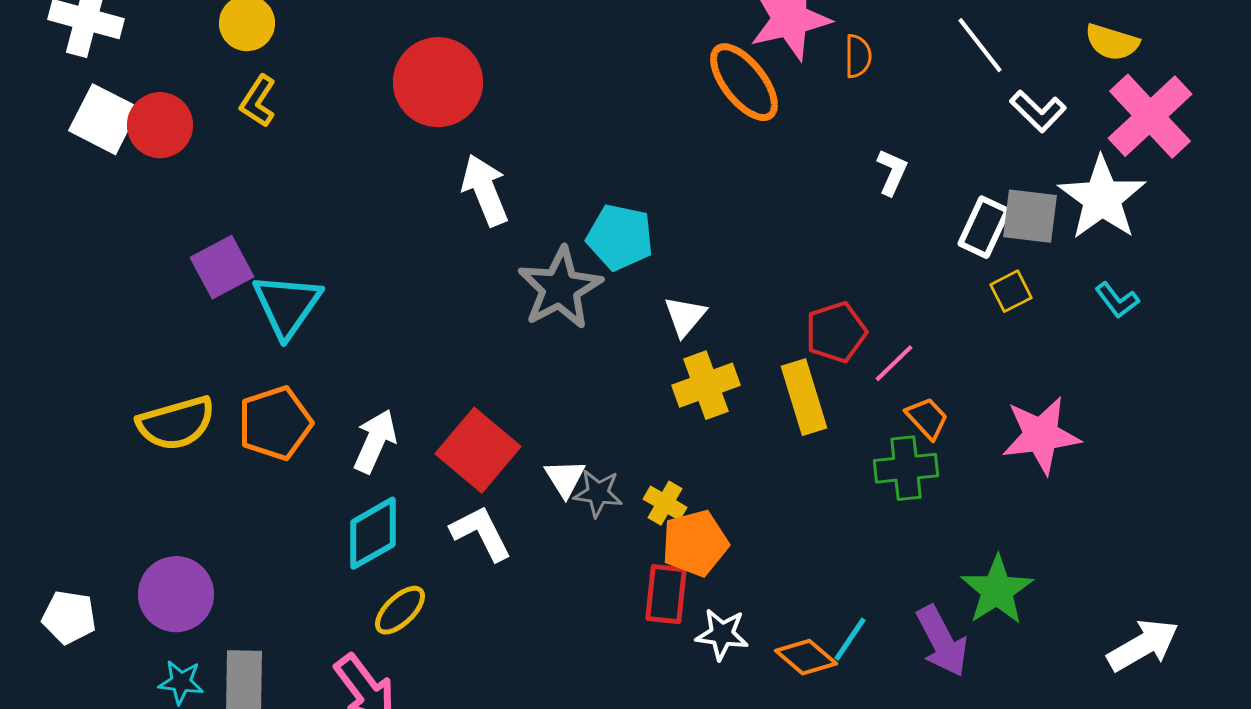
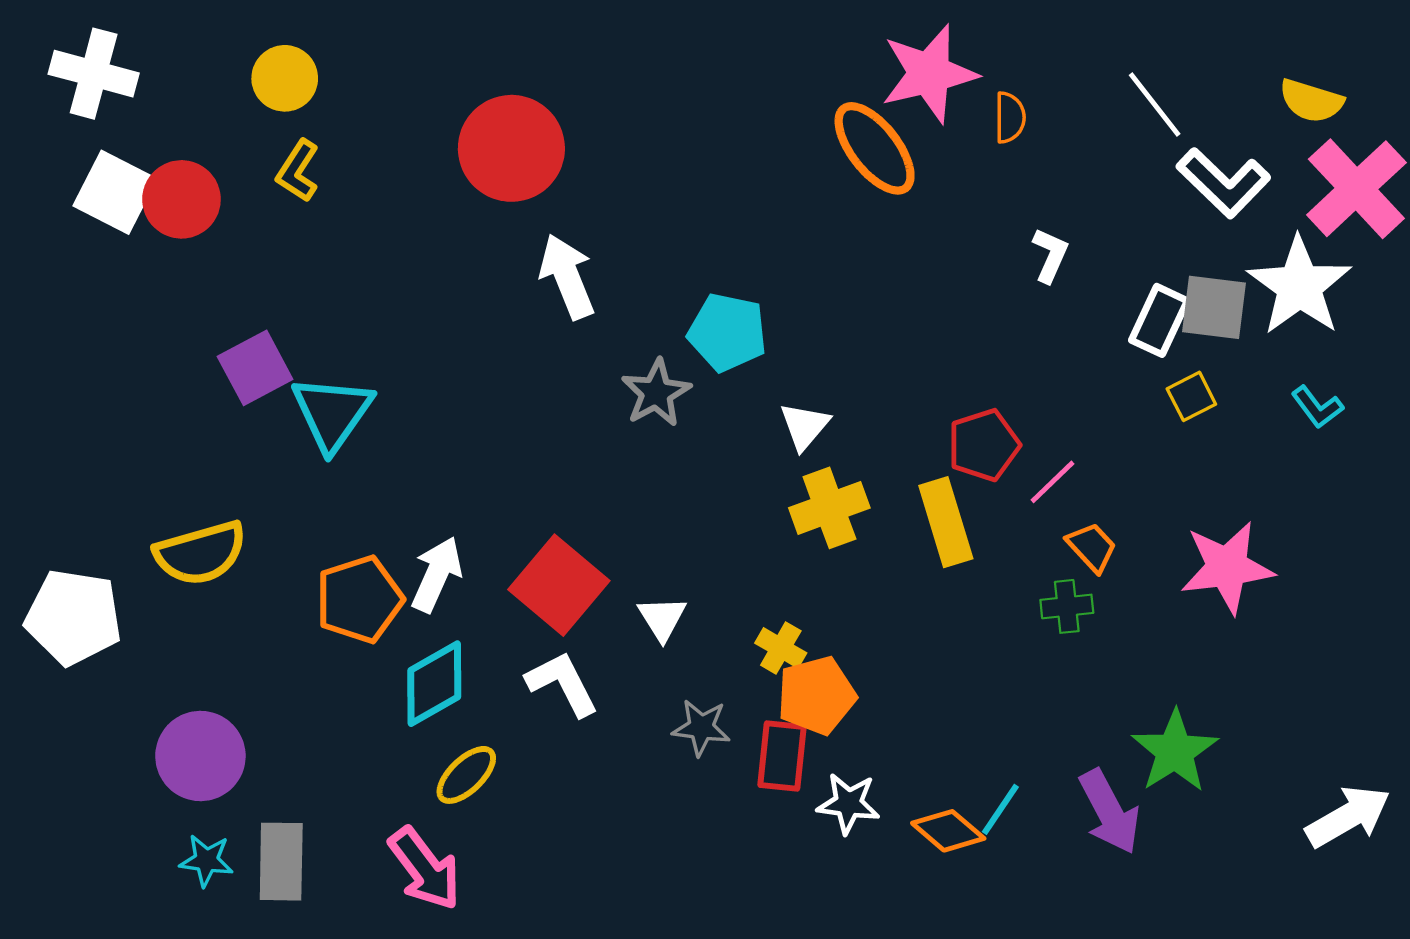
white L-shape: (1038, 111) -> (1223, 183), size x1.4
gray star: (560, 288) -> (656, 393), size x0.7
orange pentagon: (275, 423) -> (359, 599), moved
green cross: (906, 468) -> (1067, 606), size x0.7
gray star: (598, 493) -> (701, 728), moved
white pentagon: (69, 617) -> (73, 617), moved, size x1.5

